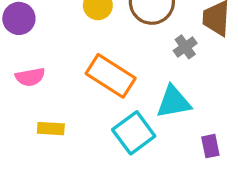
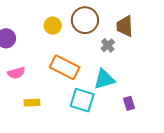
cyan square: (134, 133) -> (82, 100), turned -30

